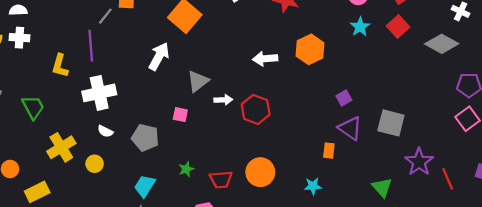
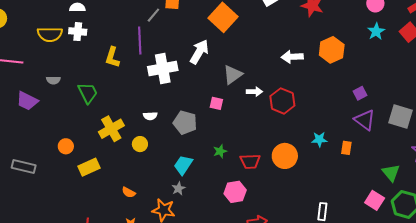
white cross: (99, 93) -> (163, 68), moved
white semicircle: (105, 131) -> (150, 116), turned -32
orange rectangle: (329, 151) -> (346, 148), moved
cyan star: (313, 186) -> (319, 139), moved

